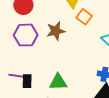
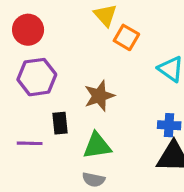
brown star: (56, 31) -> (99, 96), moved
black rectangle: (27, 81) -> (60, 123), moved

